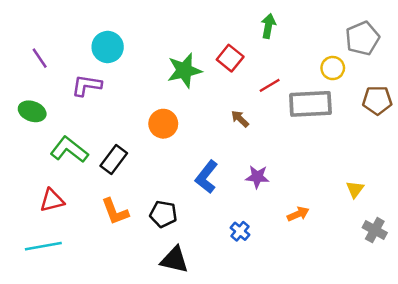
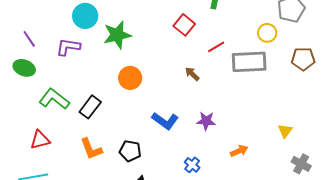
purple line: (40, 58) -> (29, 39), moved
green star: (184, 71) -> (117, 35), moved
blue L-shape: (207, 177) -> (165, 121), turned -92

